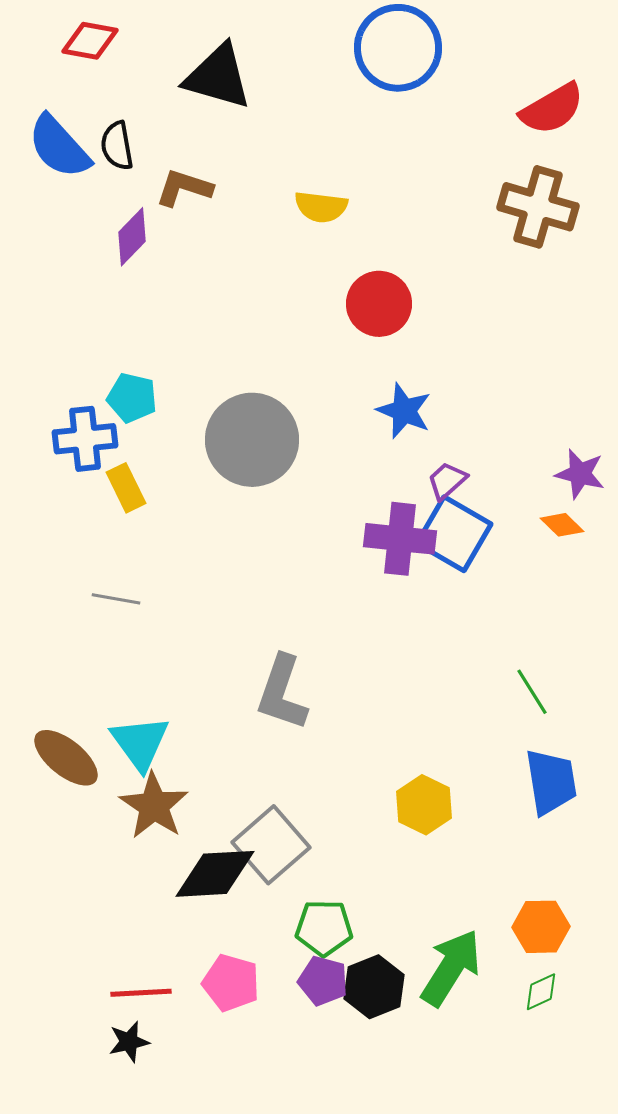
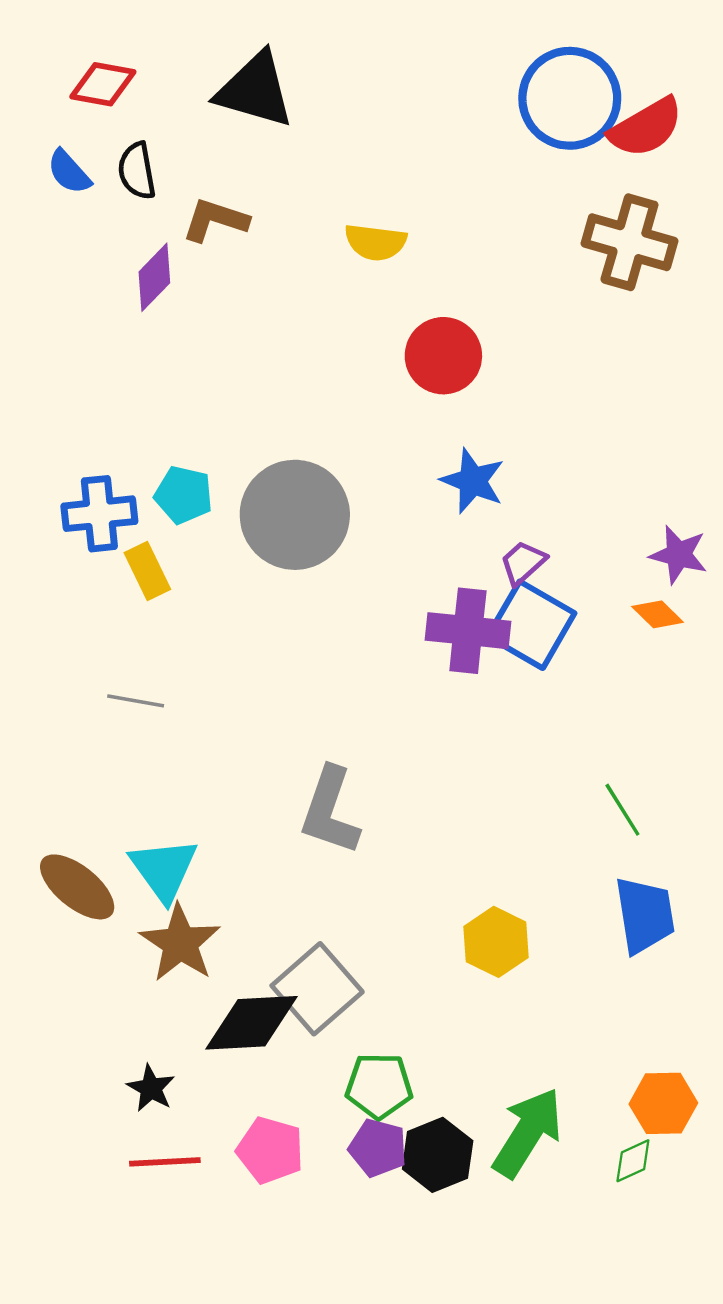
red diamond: (90, 41) -> (103, 84), moved
blue circle: (398, 48) -> (570, 98), moved
blue semicircle: (59, 147) -> (69, 172), size x0.6
cyan pentagon: (132, 398) -> (184, 495), moved
orange hexagon: (541, 927) -> (663, 1103), moved
black star: (129, 1042) -> (151, 1088), moved, turned -30

